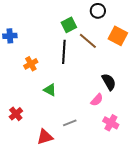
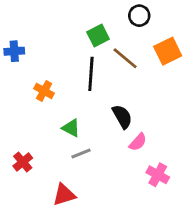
orange square: (118, 36) -> (168, 51), turned 36
orange cross: (31, 64) -> (44, 91), turned -32
black semicircle: (109, 82) -> (122, 117), moved
gray line: (70, 123) -> (81, 153), moved

